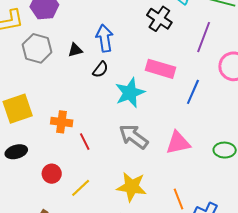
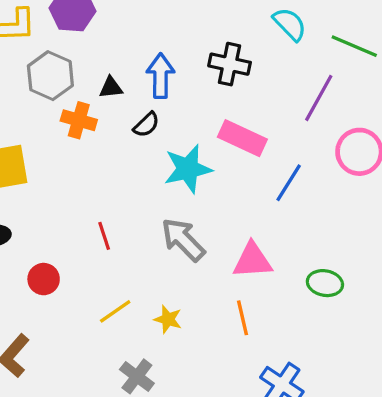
black cross: (159, 19) -> (230, 64), moved, turned -30
orange cross: (62, 122) -> (79, 120), moved
yellow star: (132, 187) -> (168, 319), size x0.6
yellow line: (81, 188) -> (115, 311), moved
orange line: (178, 199) -> (243, 318), moved

